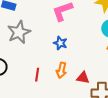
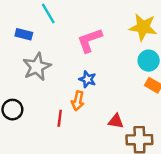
orange arrow: (61, 70) -> (78, 101), moved

